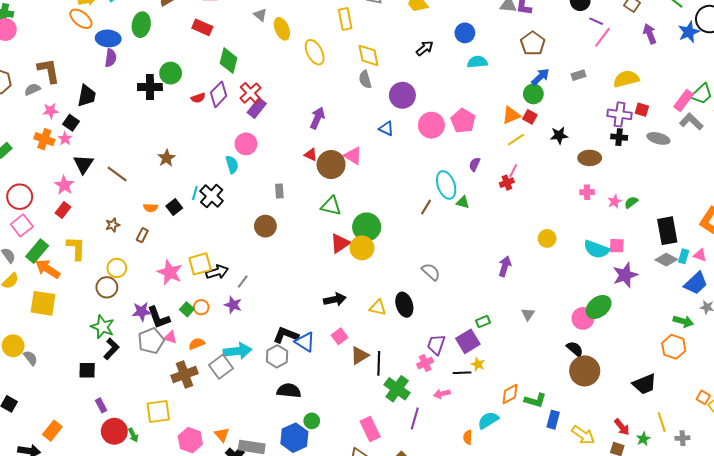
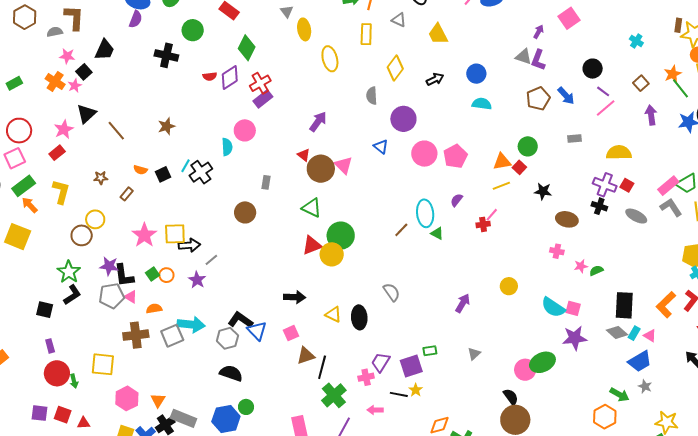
yellow diamond: (368, 55) -> (395, 68), moved, turned 35
green circle: (171, 73) -> (193, 30), moved
blue arrow: (540, 77) -> (566, 96), moved, turned 78
orange arrow: (48, 269) -> (30, 205), size x0.7

